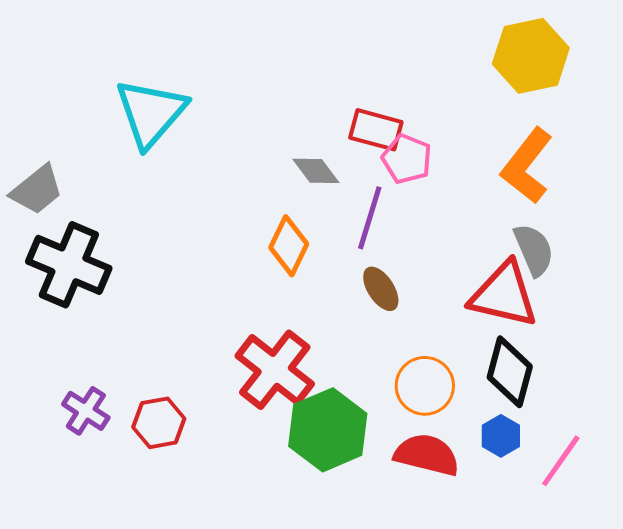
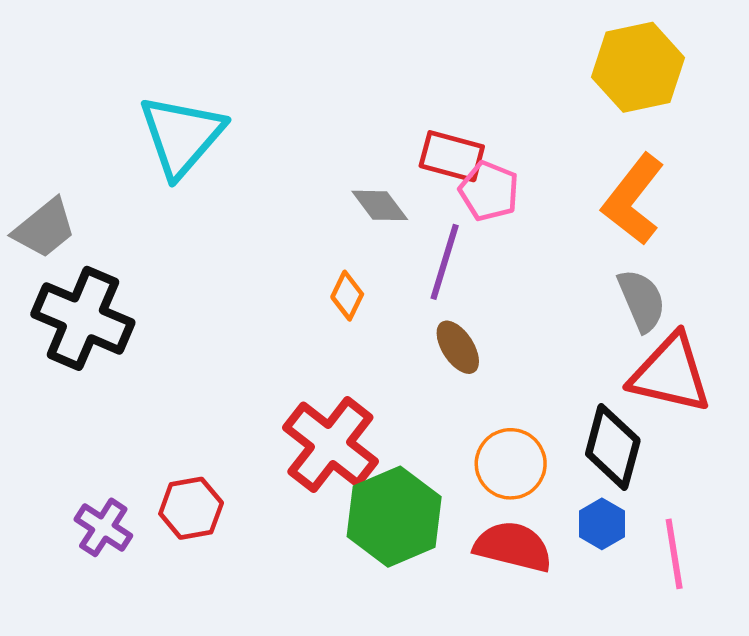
orange diamond: (289, 246) -> (347, 296), size x0.7
red triangle: (504, 295) -> (670, 374), moved
purple cross: (86, 411) -> (103, 527), moved
pink line: (561, 461) -> (674, 554), turned -44

